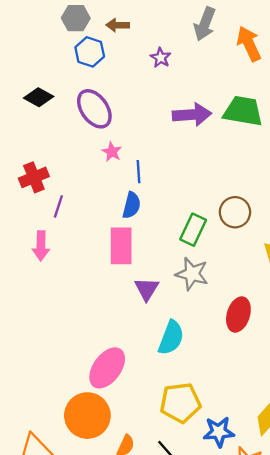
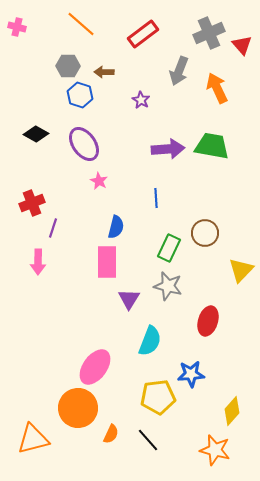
blue line: (139, 172) -> (156, 198), moved
blue star: (219, 432) -> (191, 374), moved

